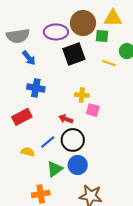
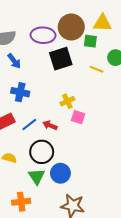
yellow cross: (82, 95) -> (67, 101), turned -32
black circle: (73, 140) -> (42, 152), moved
blue line: (48, 142) -> (29, 125), moved
green triangle: (55, 169) -> (37, 176), turned -30

